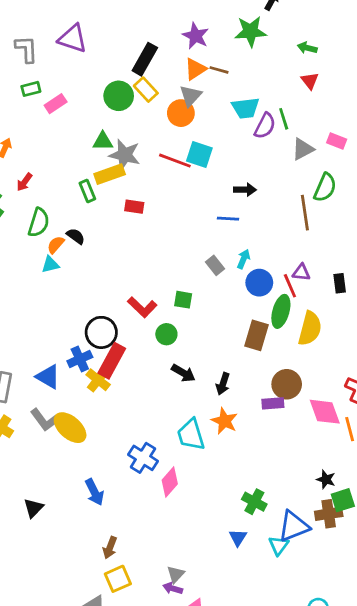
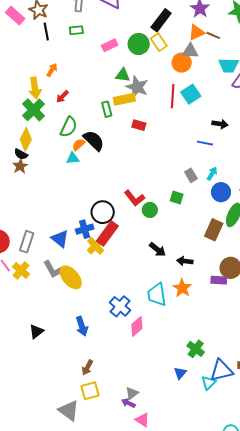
gray triangle: (191, 96) -> (190, 51), turned 42
pink rectangle: (56, 104) -> (110, 45), moved
cyan square: (199, 155) -> (191, 94), turned 30
red line: (175, 161) -> (173, 96), turned 65
black semicircle: (76, 236) -> (94, 141), size x1.6
green square: (183, 300) -> (177, 198), moved
green circle: (166, 334) -> (150, 210), moved
black arrow: (223, 384) -> (185, 261), turned 70

